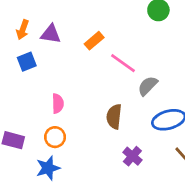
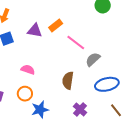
purple triangle: (51, 34) -> (35, 31), moved
pink semicircle: (58, 104) -> (28, 70), turned -72
blue star: (48, 168) -> (40, 110), moved

